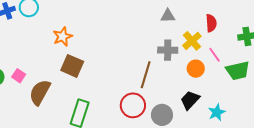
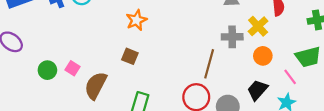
orange star: (63, 37) -> (136, 20), moved
pink line: (214, 55) -> (290, 77), moved
brown square: (72, 66) -> (130, 56), size x0.7

